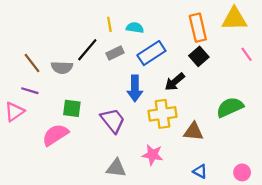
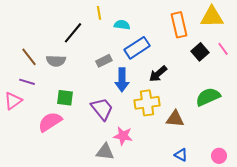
yellow line: (109, 24) -> (99, 13), moved
black line: (87, 50) -> (73, 33), moved
gray rectangle: (115, 53) -> (104, 61), moved
black square: (199, 56) -> (200, 52), moved
pink star: (153, 155) -> (123, 136), moved

